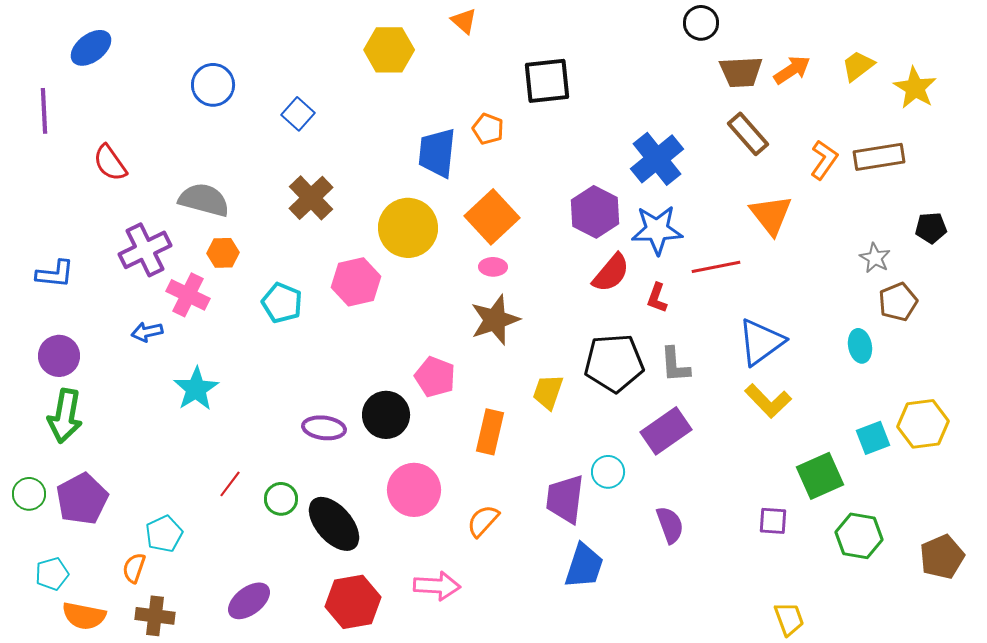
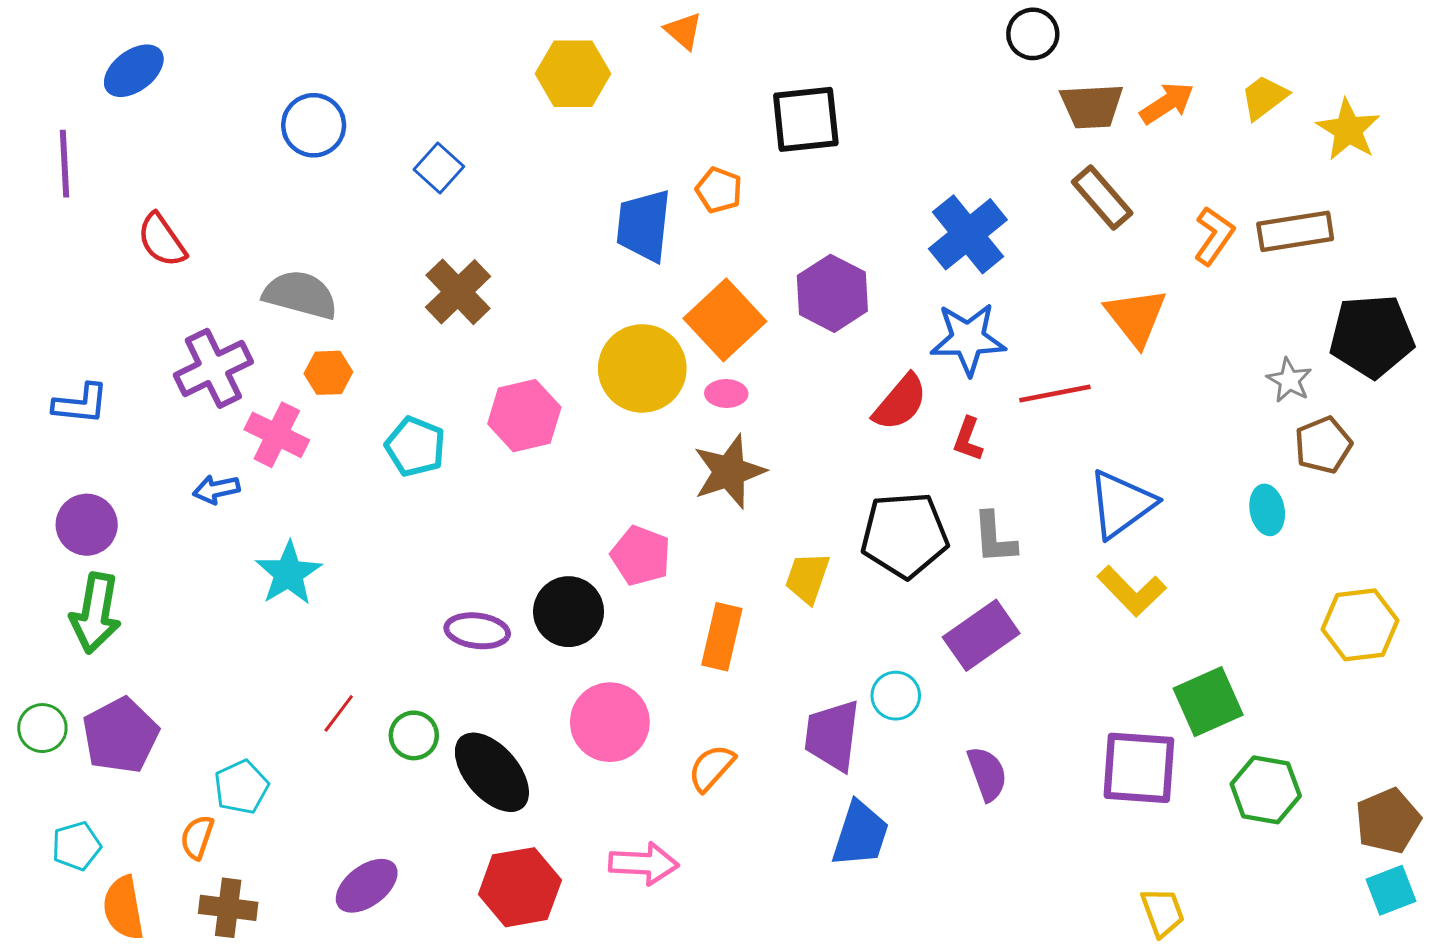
purple hexagon: (595, 212) -> (832, 293), moved
yellow circle: (408, 228) -> (642, 368), moved
black pentagon: (931, 228) -> (1372, 336), size x1.8
cyan square: (873, 438) -> (1391, 890), moved
purple square: (773, 521) -> (1139, 768), size x1.8
orange semicircle: (84, 616) -> (123, 908), turned 69

